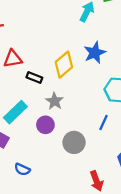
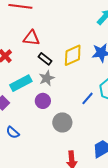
gray star: (55, 101) -> (47, 78), moved
blue line: (104, 123) -> (88, 98), moved

